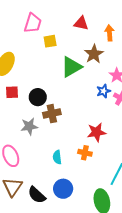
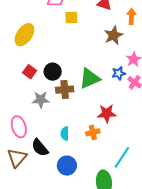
green triangle: (71, 67) -> (90, 78), moved
red square: (12, 92) -> (30, 72), moved, turned 32
orange cross: (85, 153) -> (93, 132), turned -32
black semicircle: (37, 195) -> (40, 148), moved

